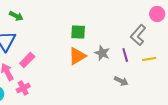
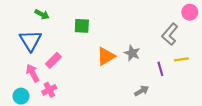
green square: (78, 32) -> (82, 26), moved
purple line: (125, 55) -> (160, 69), moved
gray arrow: (121, 81) -> (142, 91), moved, turned -56

